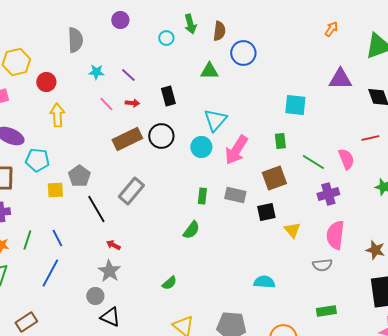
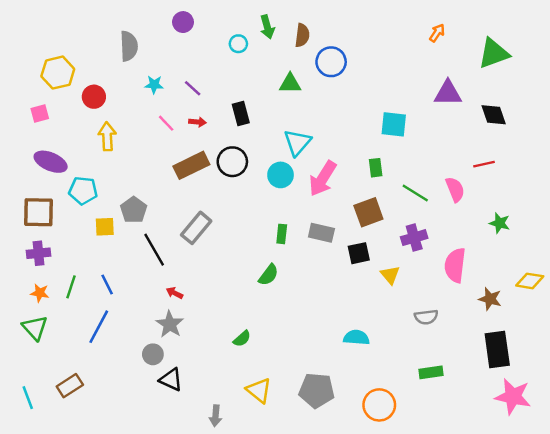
purple cross: (328, 194) -> (414, 238), moved
pink semicircle: (335, 235) -> (455, 265), moved

